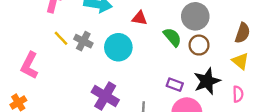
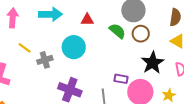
gray cross: (83, 41) -> (45, 60), moved, turned -35
purple rectangle: (175, 85) -> (121, 79), moved

